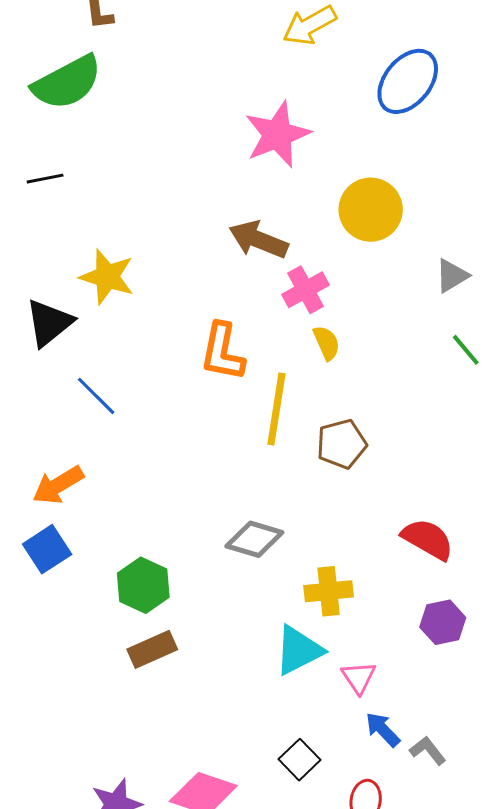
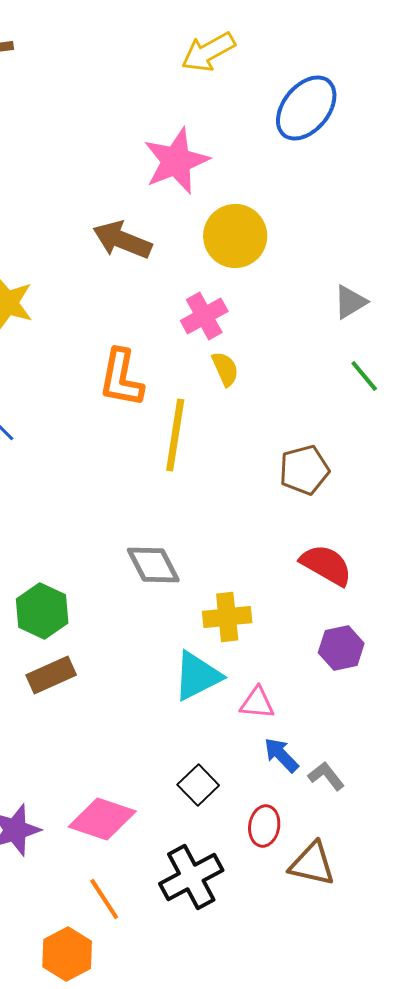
yellow circle: (371, 210) -> (235, 236), moved
brown arrow: (258, 240) -> (122, 240), moved
brown pentagon: (342, 444) -> (304, 470), moved
gray diamond: (254, 539) -> (153, 565), turned 46
pink triangle: (359, 677) -> (257, 703), turned -51

